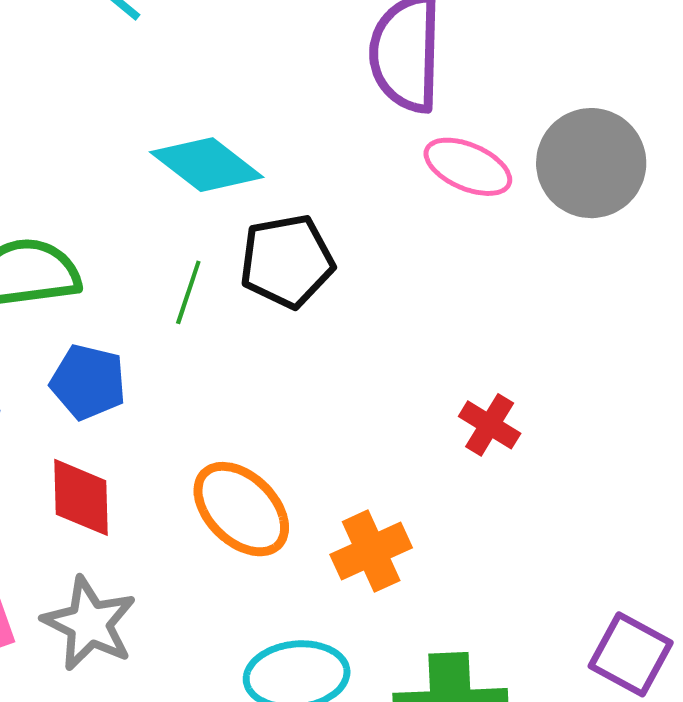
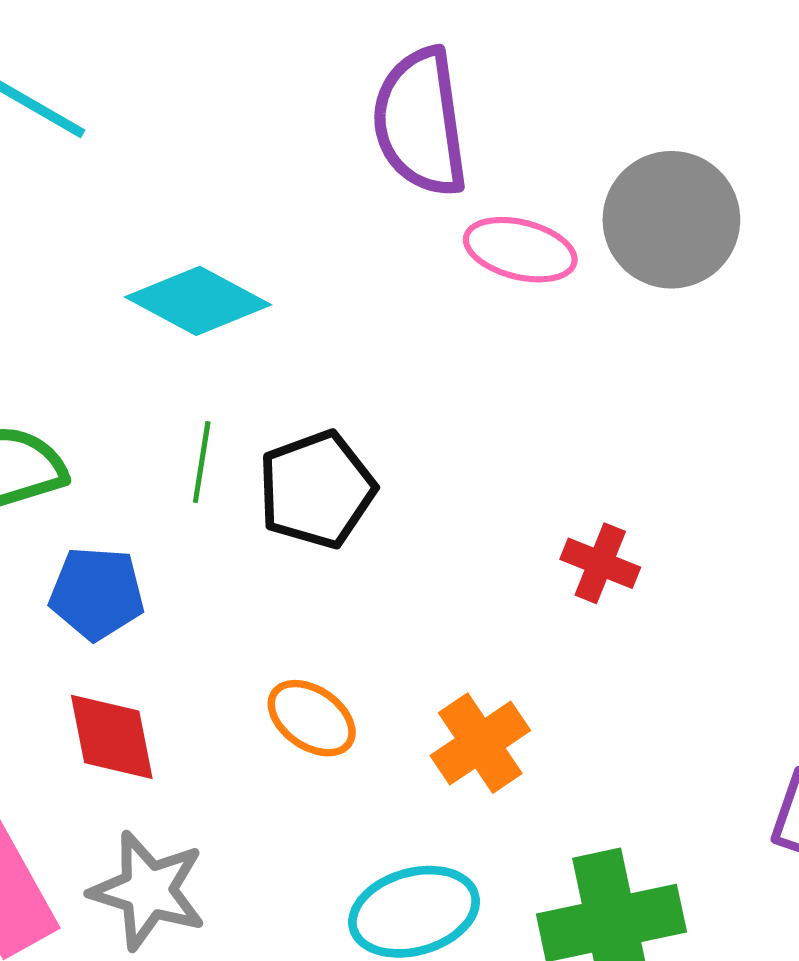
black pentagon: (287, 261) -> (317, 490), moved
orange ellipse: (241, 509) -> (312, 718), size x0.7

